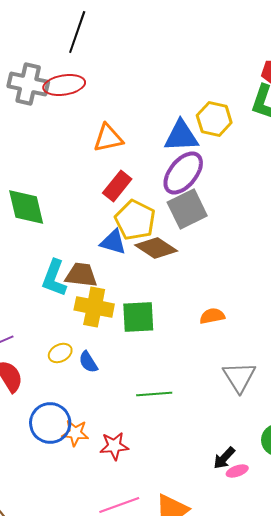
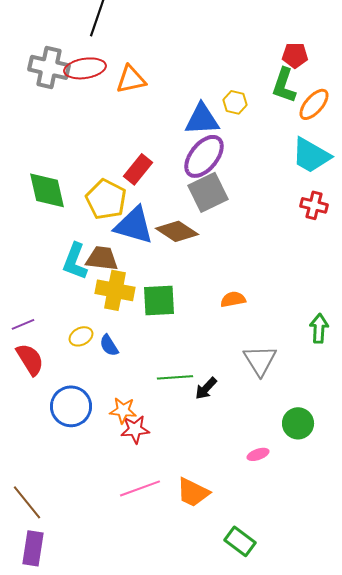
yellow hexagon: (214, 119) -> (235, 102), size x0.7
orange triangle: (108, 138) -> (131, 79), moved
yellow pentagon: (135, 220) -> (106, 199), moved
blue triangle: (113, 242) -> (134, 225), size x1.5
orange star: (75, 433) -> (123, 410), moved
black arrow: (224, 458) -> (206, 388), moved

